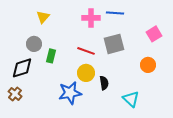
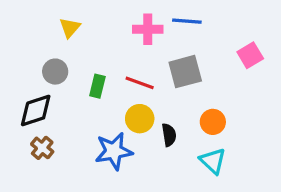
green rectangle: (51, 56) -> (97, 86), moved
orange circle: (148, 65) -> (213, 122), moved
brown cross: (15, 94) -> (42, 148), moved

